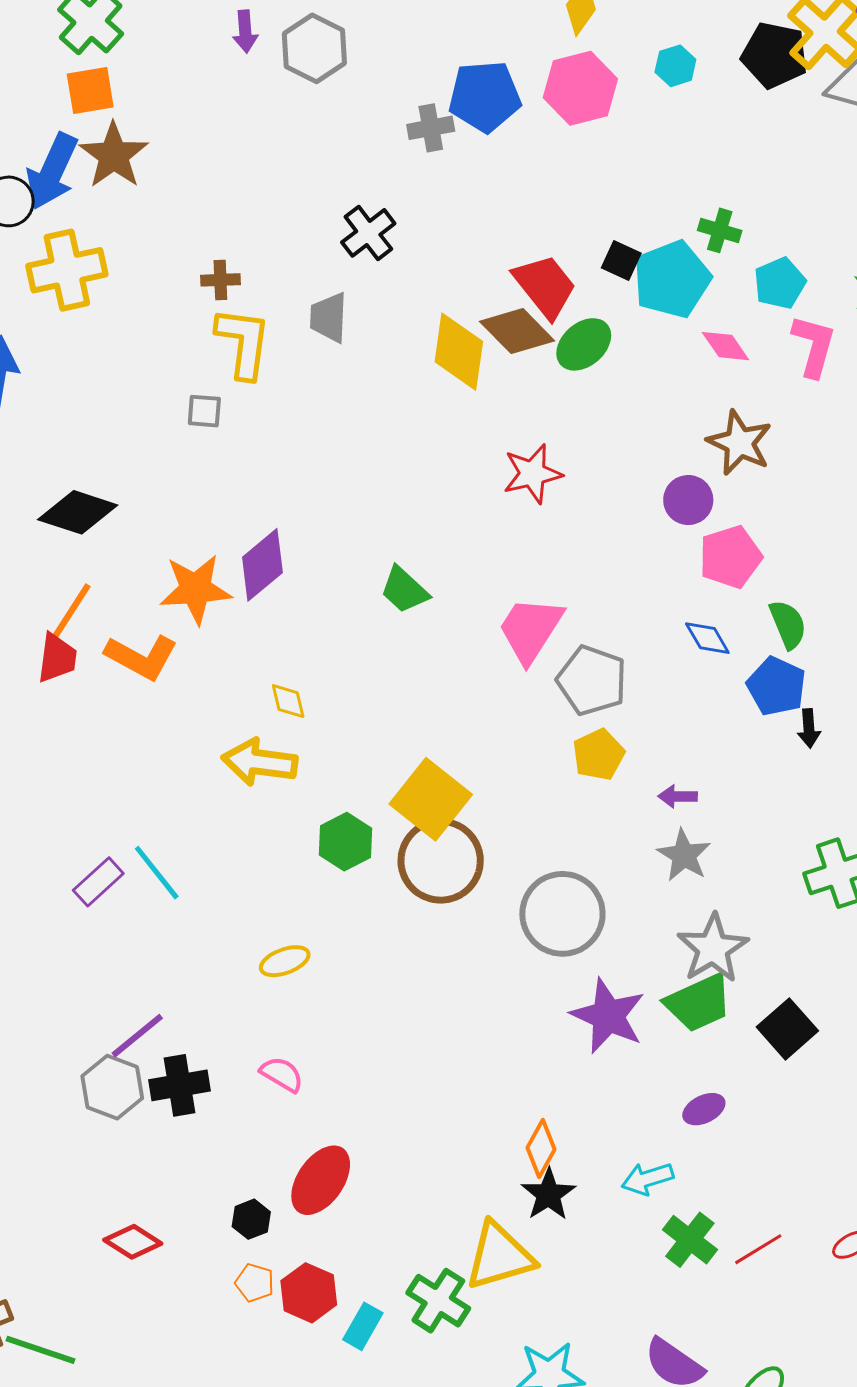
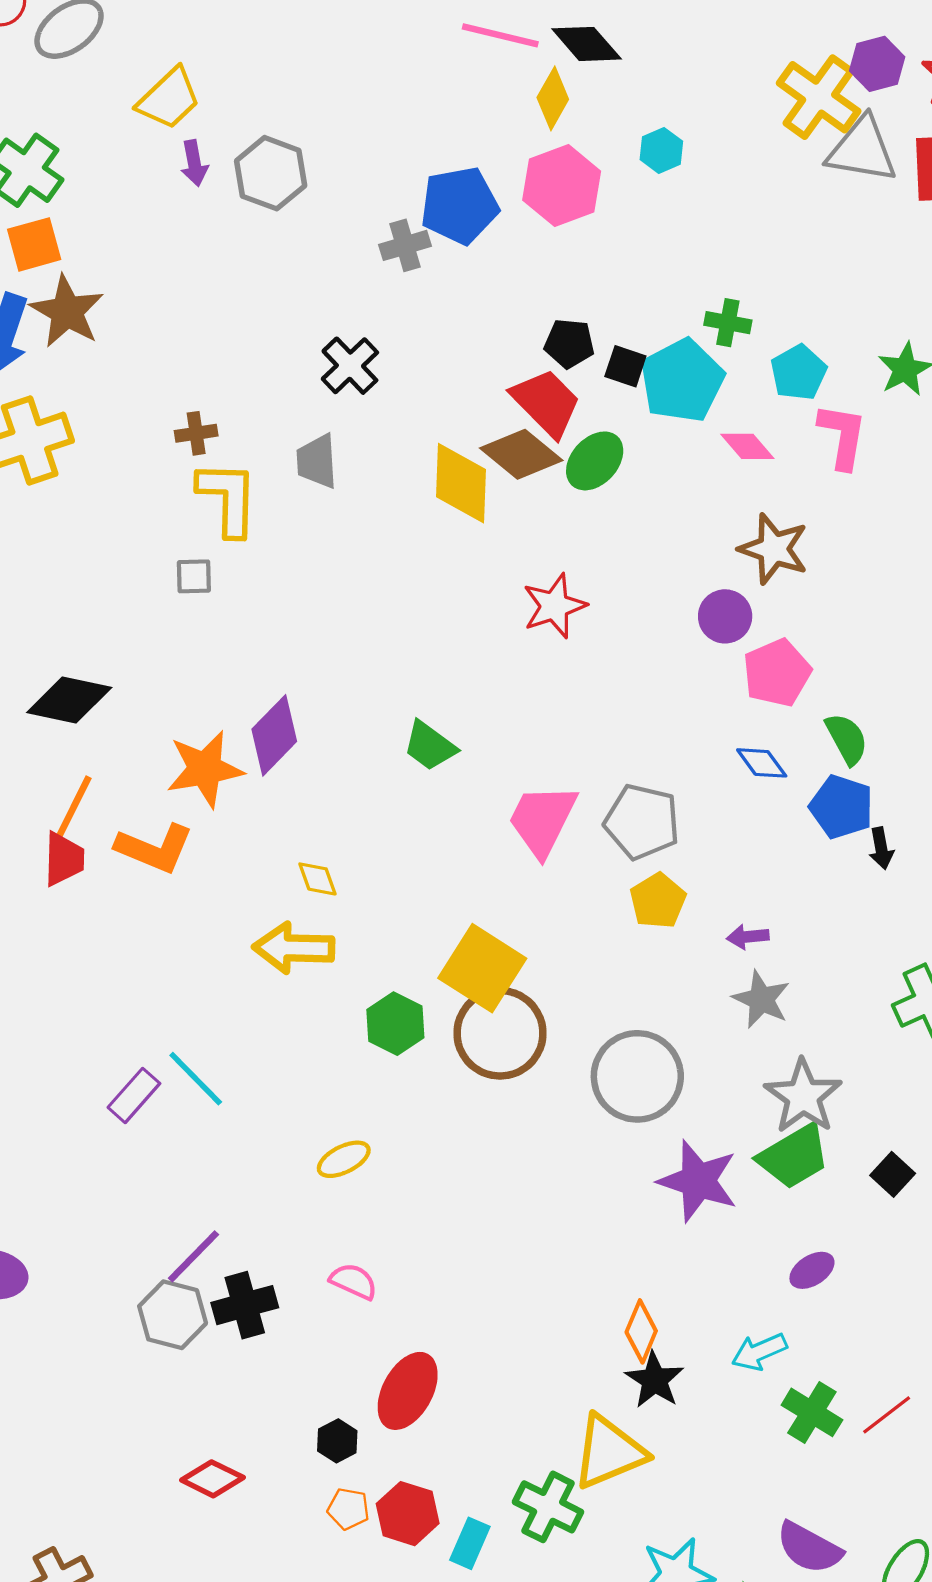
black pentagon: (775, 55) -> (569, 343), moved, size x0.7
pink trapezoid: (530, 630) -> (542, 820), moved
black square: (787, 1029) -> (893, 1174), size x0.7

